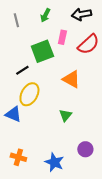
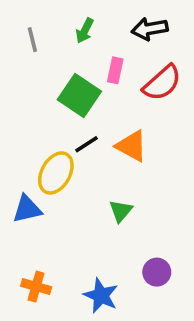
green square: (42, 51) -> (79, 96), turned -35
black line: (22, 70) -> (86, 144), moved
blue triangle: (13, 114) -> (27, 209), turned -36

